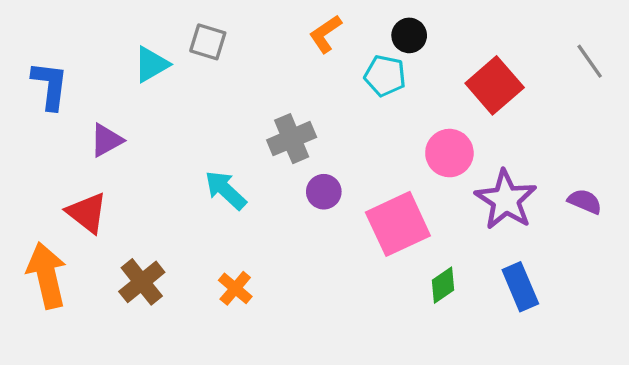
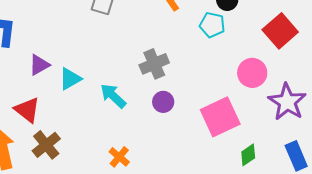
cyan triangle: (151, 64) -> (70, 79), moved
purple circle: (324, 192) -> (163, 102), moved
brown cross: (142, 282) -> (46, 145), moved

